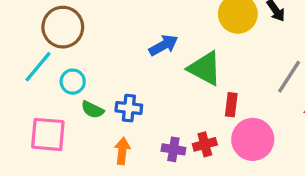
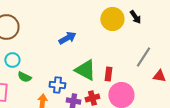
green triangle: (205, 68) -> (85, 70), moved
blue cross: (129, 108) -> (57, 85), moved

